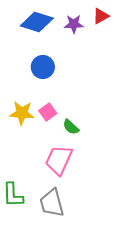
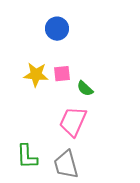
pink square: (48, 112) -> (62, 74), turned 30

